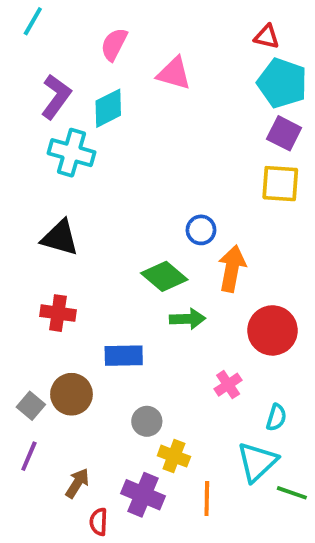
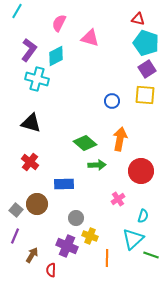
purple square: (284, 133) -> (147, 69), turned 30
blue circle: (201, 230) -> (112, 101), moved
red cross: (58, 313) -> (30, 162), turned 30
brown arrow: (77, 483) -> (32, 255), moved
purple cross: (143, 495) -> (67, 246), moved

